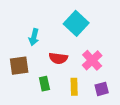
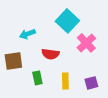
cyan arrow: (34, 37) -> (27, 34), turned 56
pink cross: (92, 60) -> (86, 43), moved

